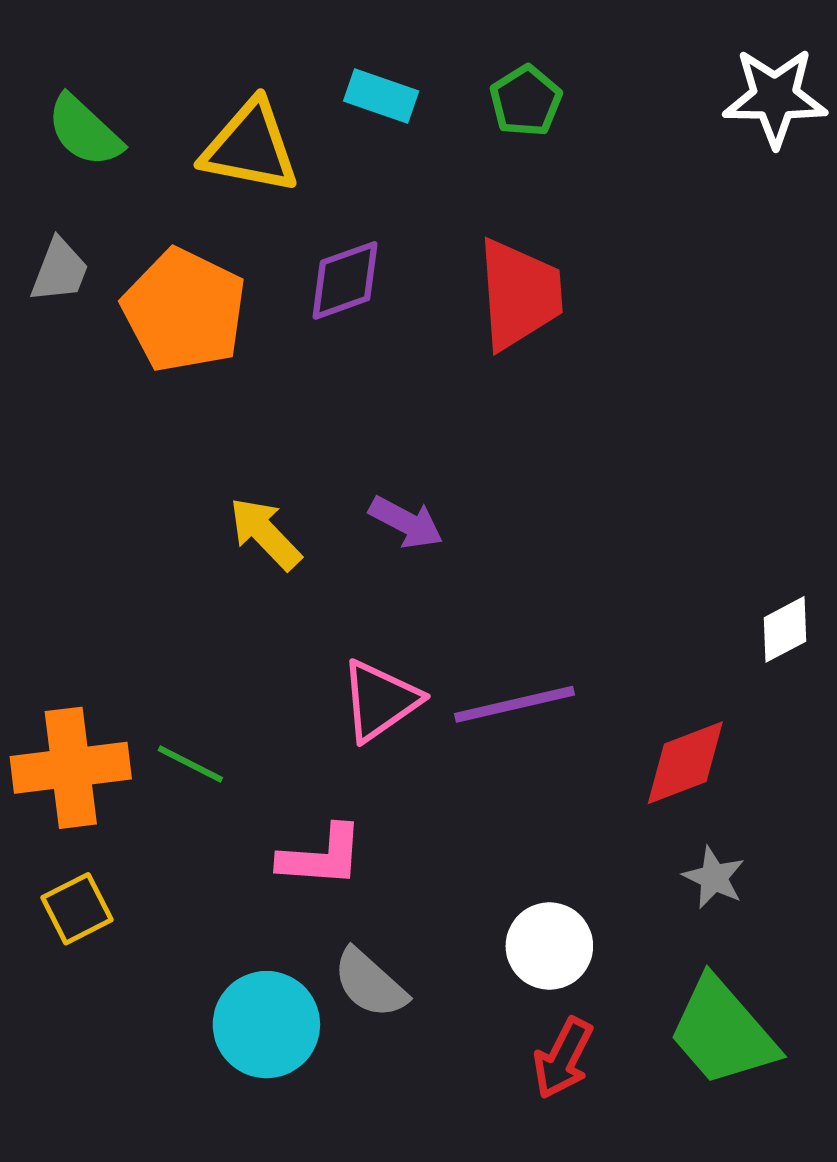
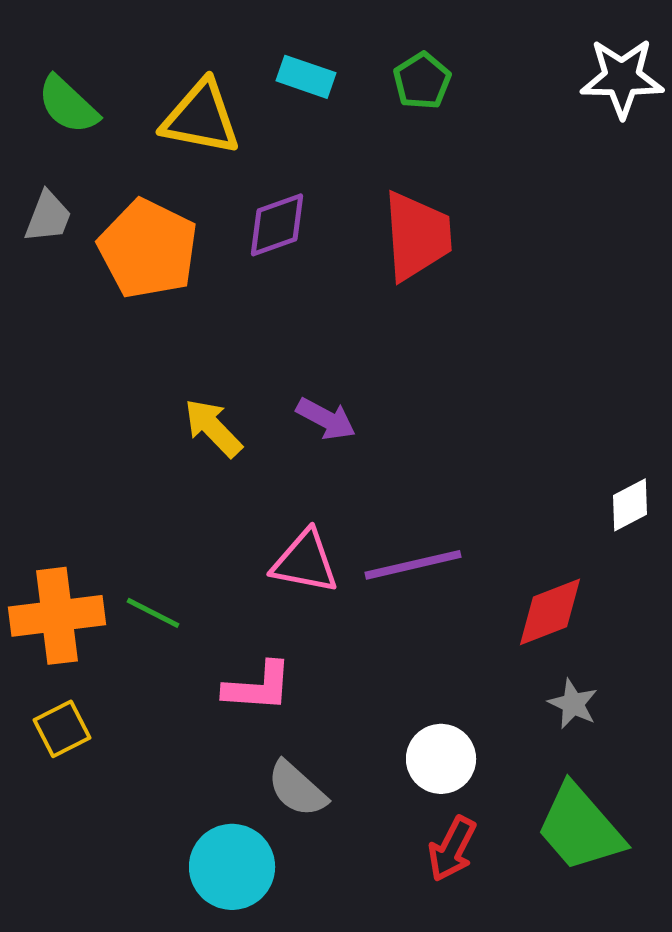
pink triangle: (380, 700) -> (305, 562), turned 46
cyan circle: (266, 1025) -> (232, 867), moved

